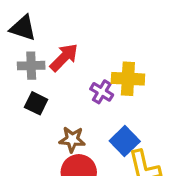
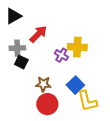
black triangle: (23, 28) -> (13, 16), turned -48
gray cross: (31, 66) -> (17, 48), moved

